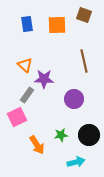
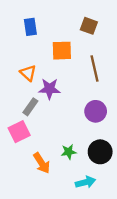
brown square: (84, 15) -> (89, 26), moved
orange square: (57, 25) -> (62, 51), moved
purple circle: (74, 99) -> (96, 111), moved

